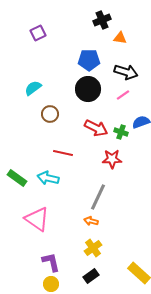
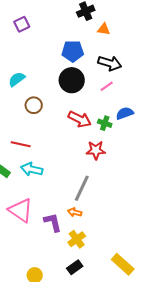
red line: (63, 153) -> (21, 144), moved
purple L-shape: (51, 262) -> (53, 222), moved

